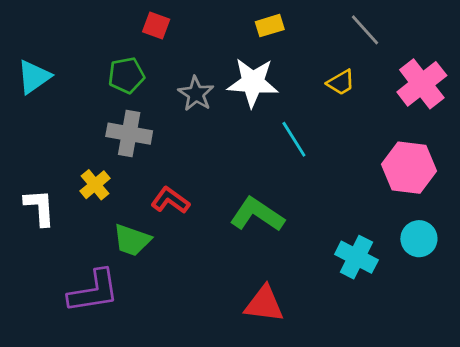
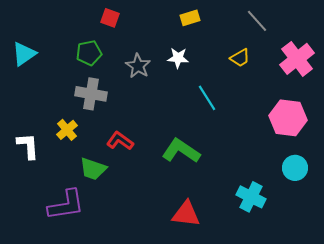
white star: (253, 82) -> (178, 58), size x0.6
cyan cross: (356, 257) -> (251, 197), moved

